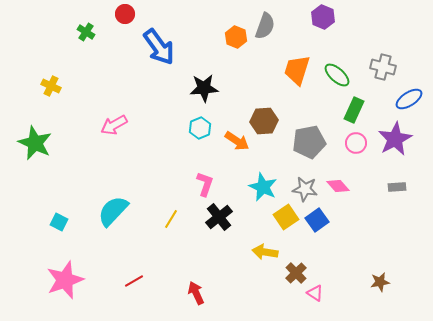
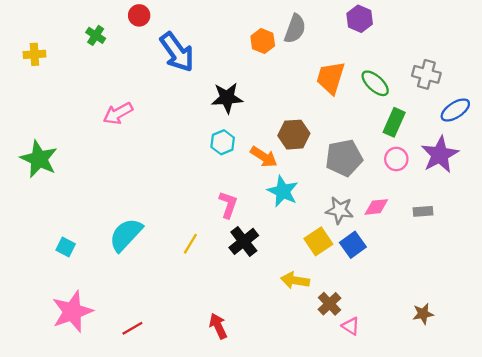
yellow cross: (51, 86) -> (34, 54), moved, turned -30
pink arrow: (114, 125) -> (118, 113), moved
pink diamond: (338, 186) -> (376, 207), turned -55
cyan star: (263, 187) -> (283, 191), moved
gray rectangle: (397, 187) -> (423, 211), moved
red line: (134, 281) -> (132, 328), moved

